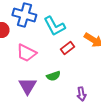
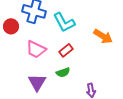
red rectangle: (67, 48) -> (66, 50), moved

